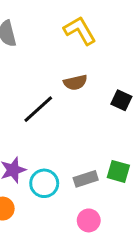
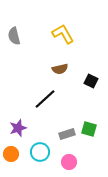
black line: (38, 109) -> (45, 99), moved
cyan circle: (44, 183) -> (40, 152), moved

